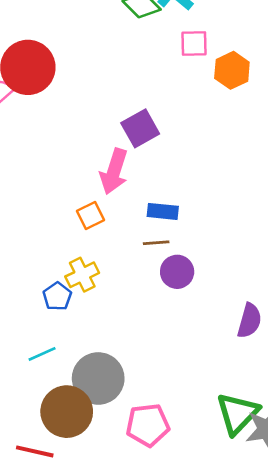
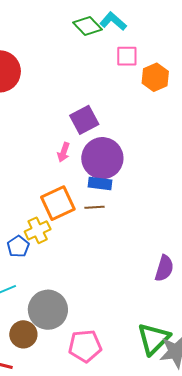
pink arrow: (114, 171) -> (64, 152), size x0.6
orange square: (90, 215) -> (58, 203), moved, size x1.6
purple circle: (177, 272) -> (102, 158), moved, size x1.6
brown circle: (67, 412) -> (23, 334), size x0.7

